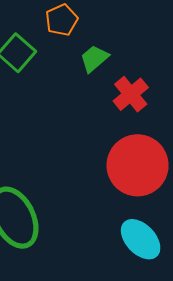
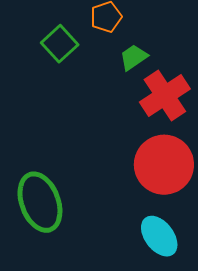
red cross: (131, 94) -> (165, 96), size x1.4

